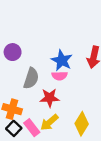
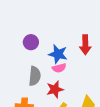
purple circle: (13, 52) -> (31, 42), moved

